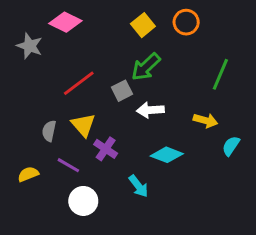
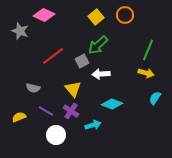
yellow arrow: (206, 120) -> (146, 73), moved
yellow triangle: (83, 125) -> (73, 89), moved
gray semicircle: (49, 131) -> (33, 88), turned -88
purple cross: (106, 149) -> (71, 111), moved
cyan arrow: (138, 186) -> (93, 125), turned -70

